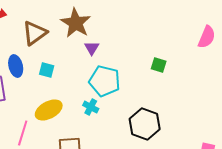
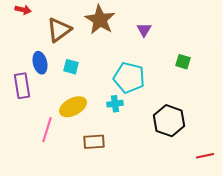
purple triangle: (92, 48) -> (144, 30), moved
cyan cross: (91, 107) -> (115, 104), turned -35

